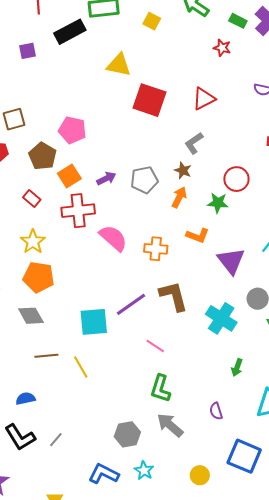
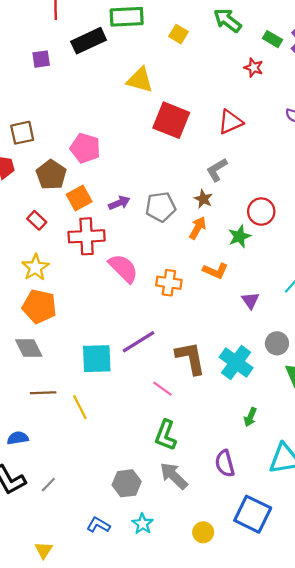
green star: (218, 203) -> (239, 236), turned -30
purple triangle: (231, 261) -> (250, 300), size x0.6
brown L-shape: (174, 296) -> (190, 358), moved
purple semicircle: (216, 411) -> (225, 463), size x1.4
blue L-shape: (104, 474) -> (98, 525), size x0.7

